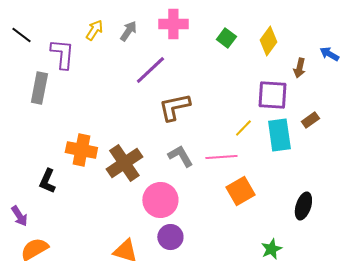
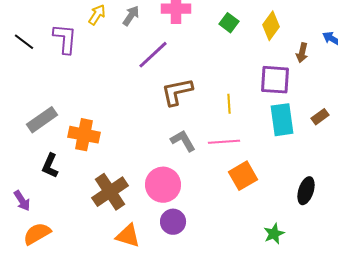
black line: (21, 35) -> (24, 42), moved
gray rectangle: (39, 88) -> (42, 120), moved, turned 44
brown rectangle: (310, 120) -> (320, 117), moved
yellow line: (243, 128) -> (229, 104), moved, turned -48
brown cross: (124, 163) -> (110, 192), moved

